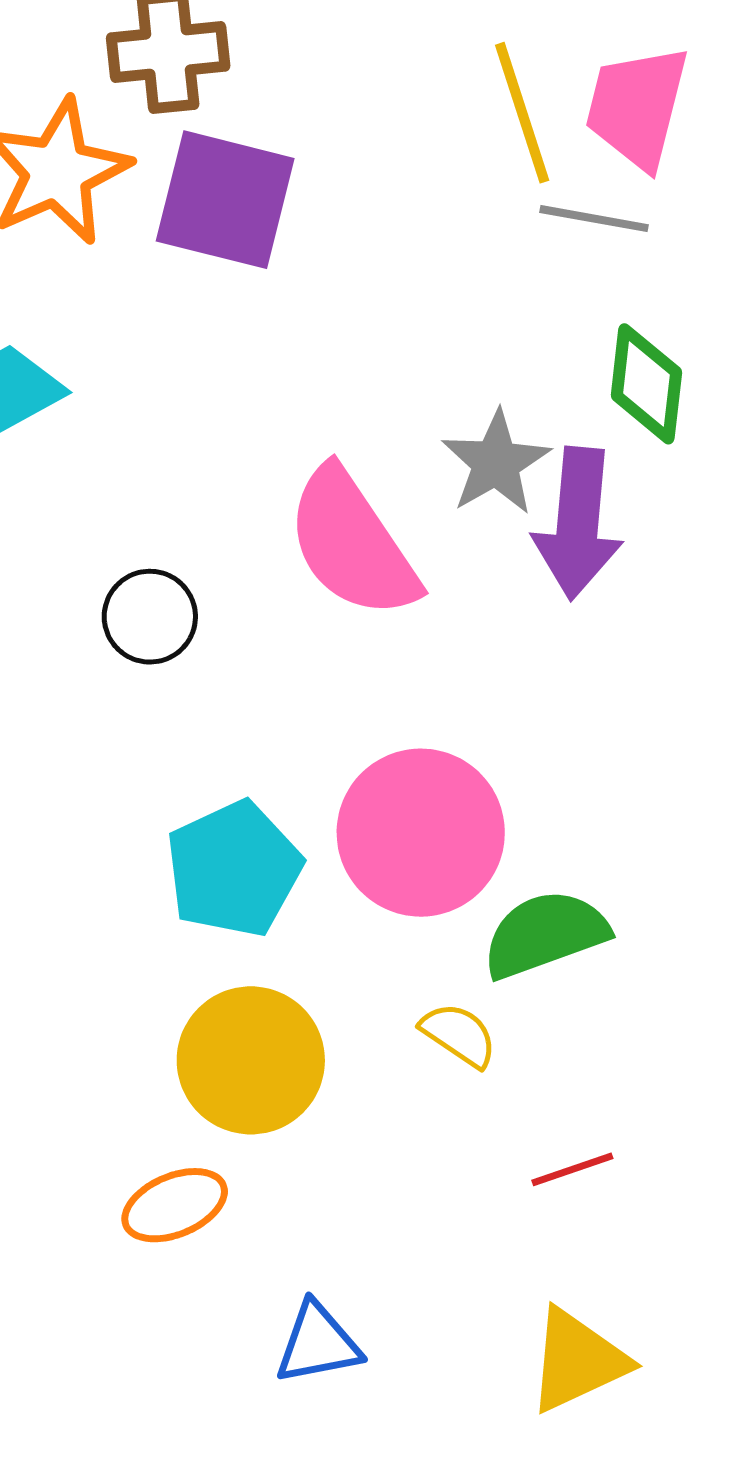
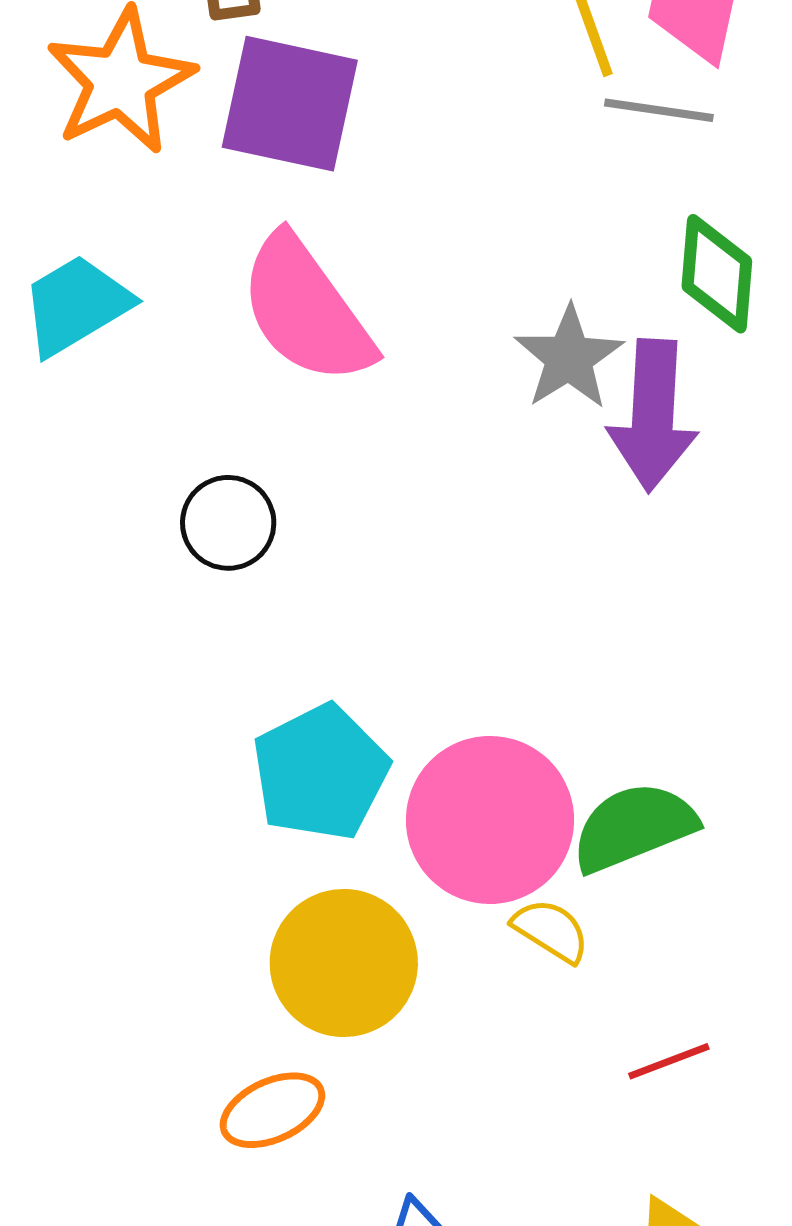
pink semicircle: (352, 543) -> (306, 310), moved
pink circle: (421, 833) -> (490, 820), moved

